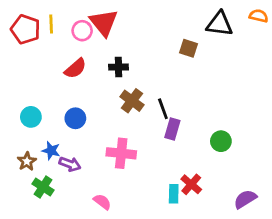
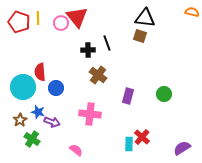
black triangle: (220, 24) -> (145, 18), moved
red semicircle: (75, 68) -> (40, 72), moved, turned 126
black line: (163, 109) -> (107, 43), moved
cyan circle: (31, 117) -> (23, 87), size x1.6
green circle: (221, 141) -> (164, 94), moved

